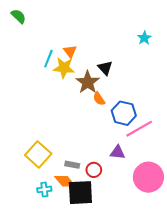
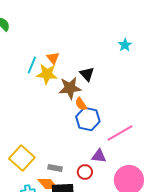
brown star: (88, 82) -> (70, 88), turned 30
blue hexagon: (124, 113) -> (88, 119), moved
red circle: (94, 170) -> (85, 172), moved

